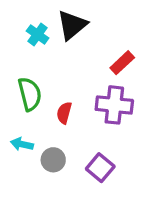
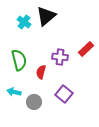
red rectangle: (122, 63) -> (86, 49), moved
purple cross: (114, 105) -> (60, 57), moved, size x0.7
purple square: (100, 168) -> (64, 94), moved

